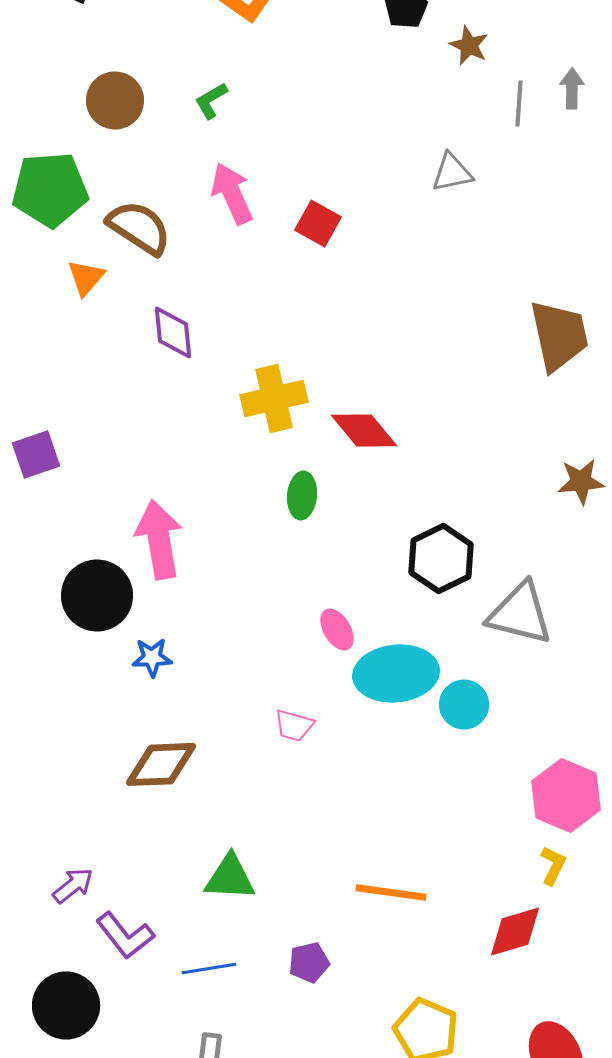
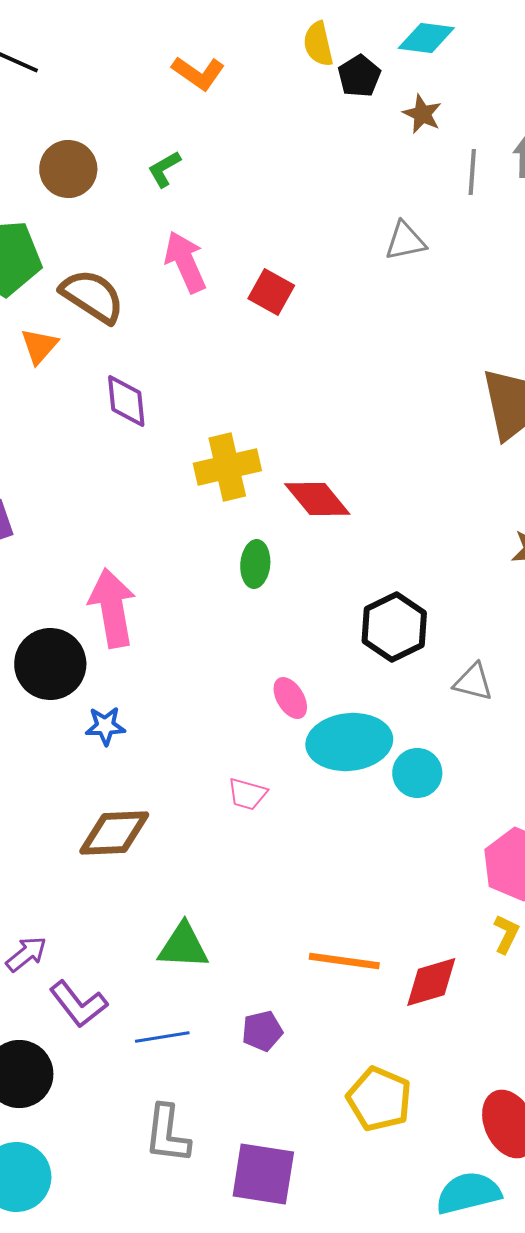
gray triangle: (520, 613) -> (473, 682), size x0.6
red diamond: (515, 931) -> (431, 982), moved

